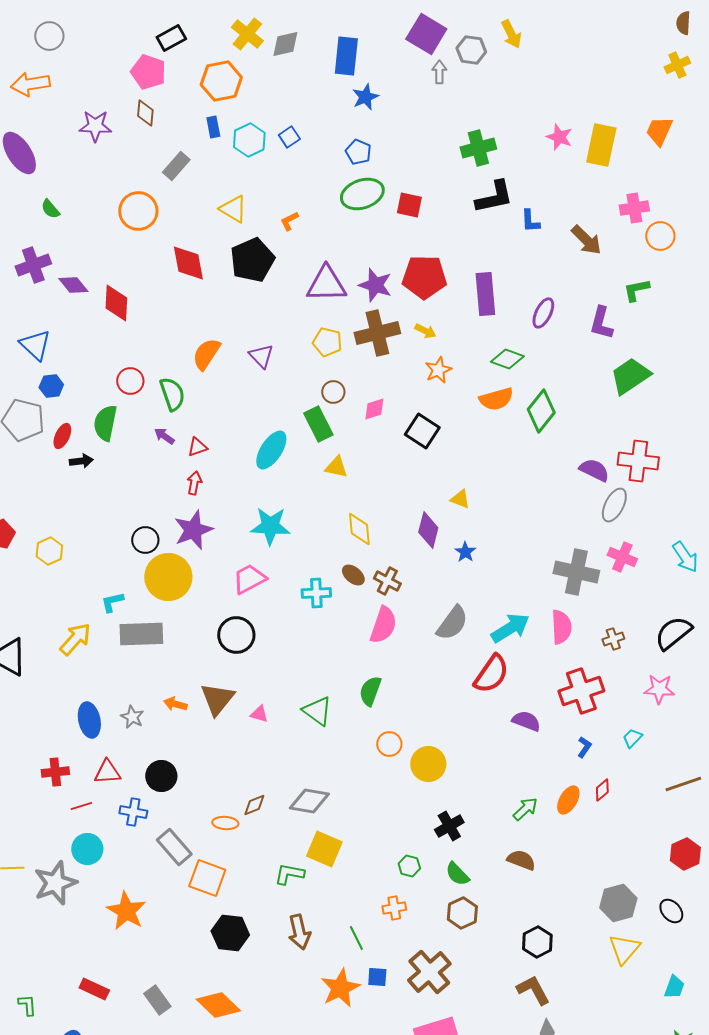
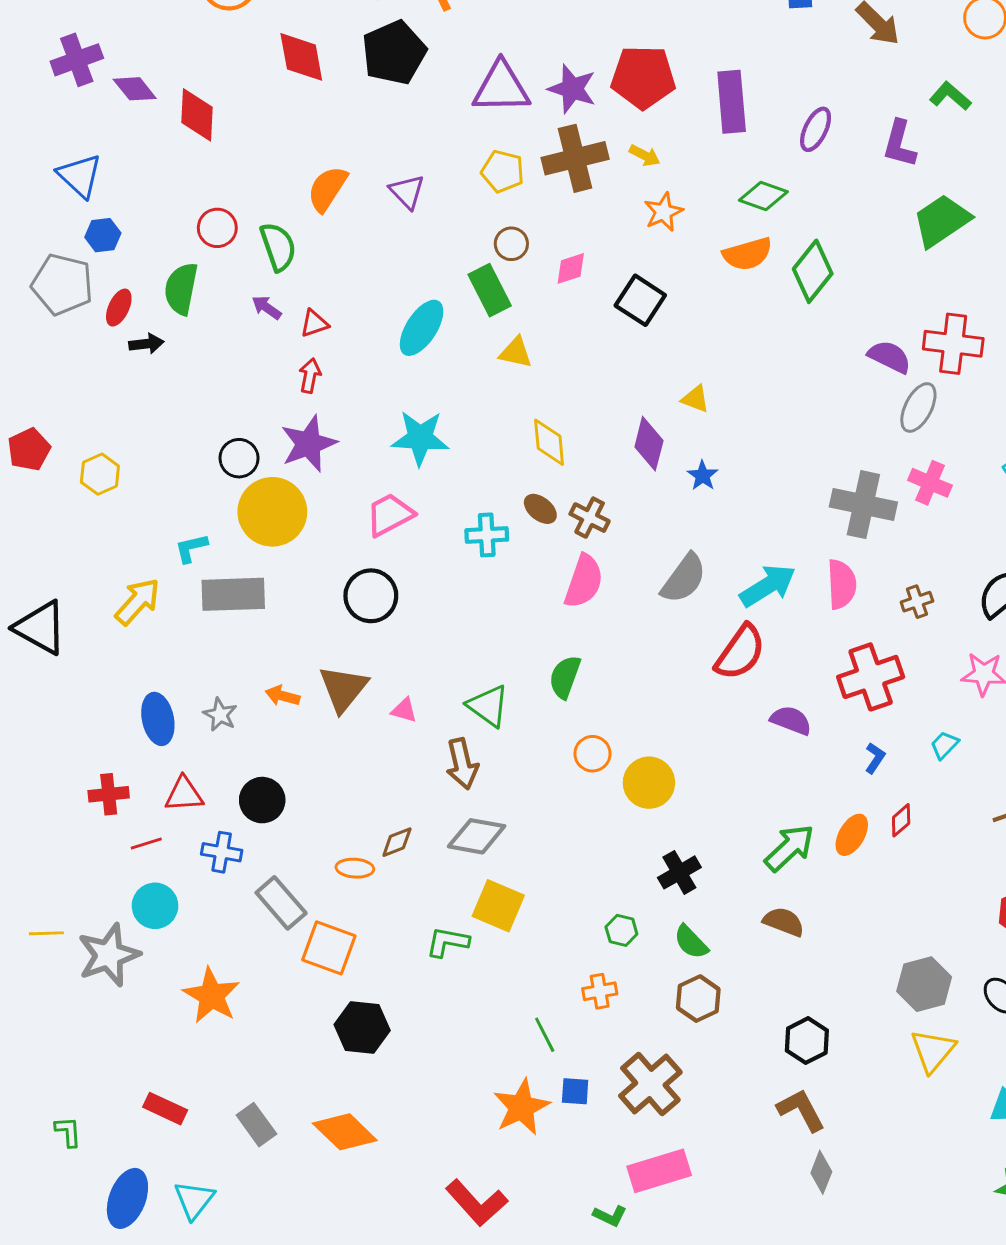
green L-shape: (636, 290) -> (950, 96), turned 52
green arrow: (525, 809) -> (789, 848), size x1.4
brown arrow: (299, 932) -> (462, 764), moved

